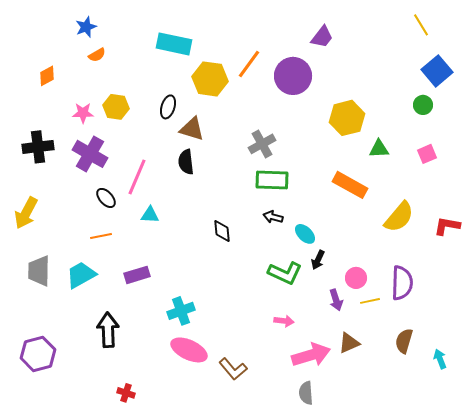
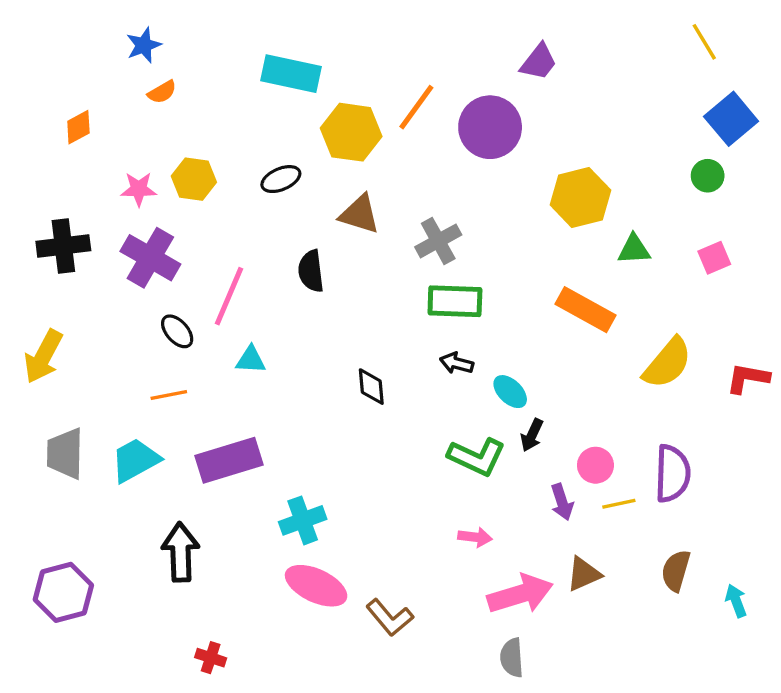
black ellipse: (168, 107) -> (281, 179), turned 50
brown triangle: (192, 129) -> (360, 214), moved
purple rectangle: (137, 275) -> (229, 460), size x1.5

